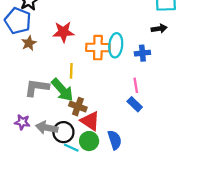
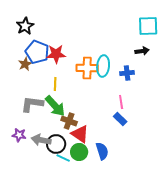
blue pentagon: (18, 21) -> (37, 52), moved
yellow line: (71, 71) -> (55, 84), moved

